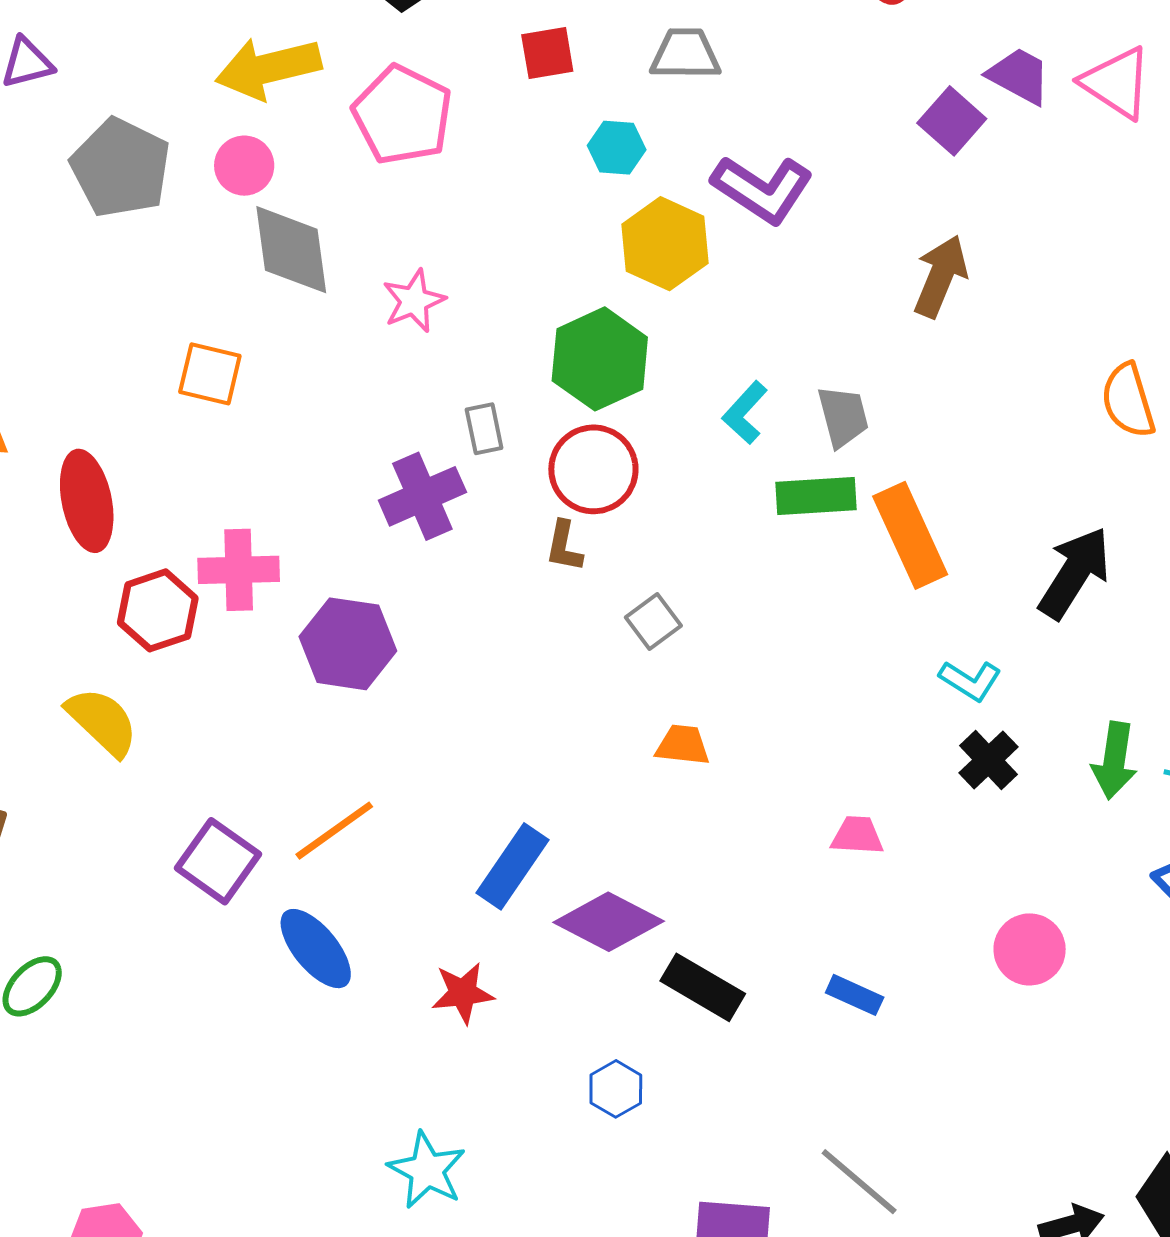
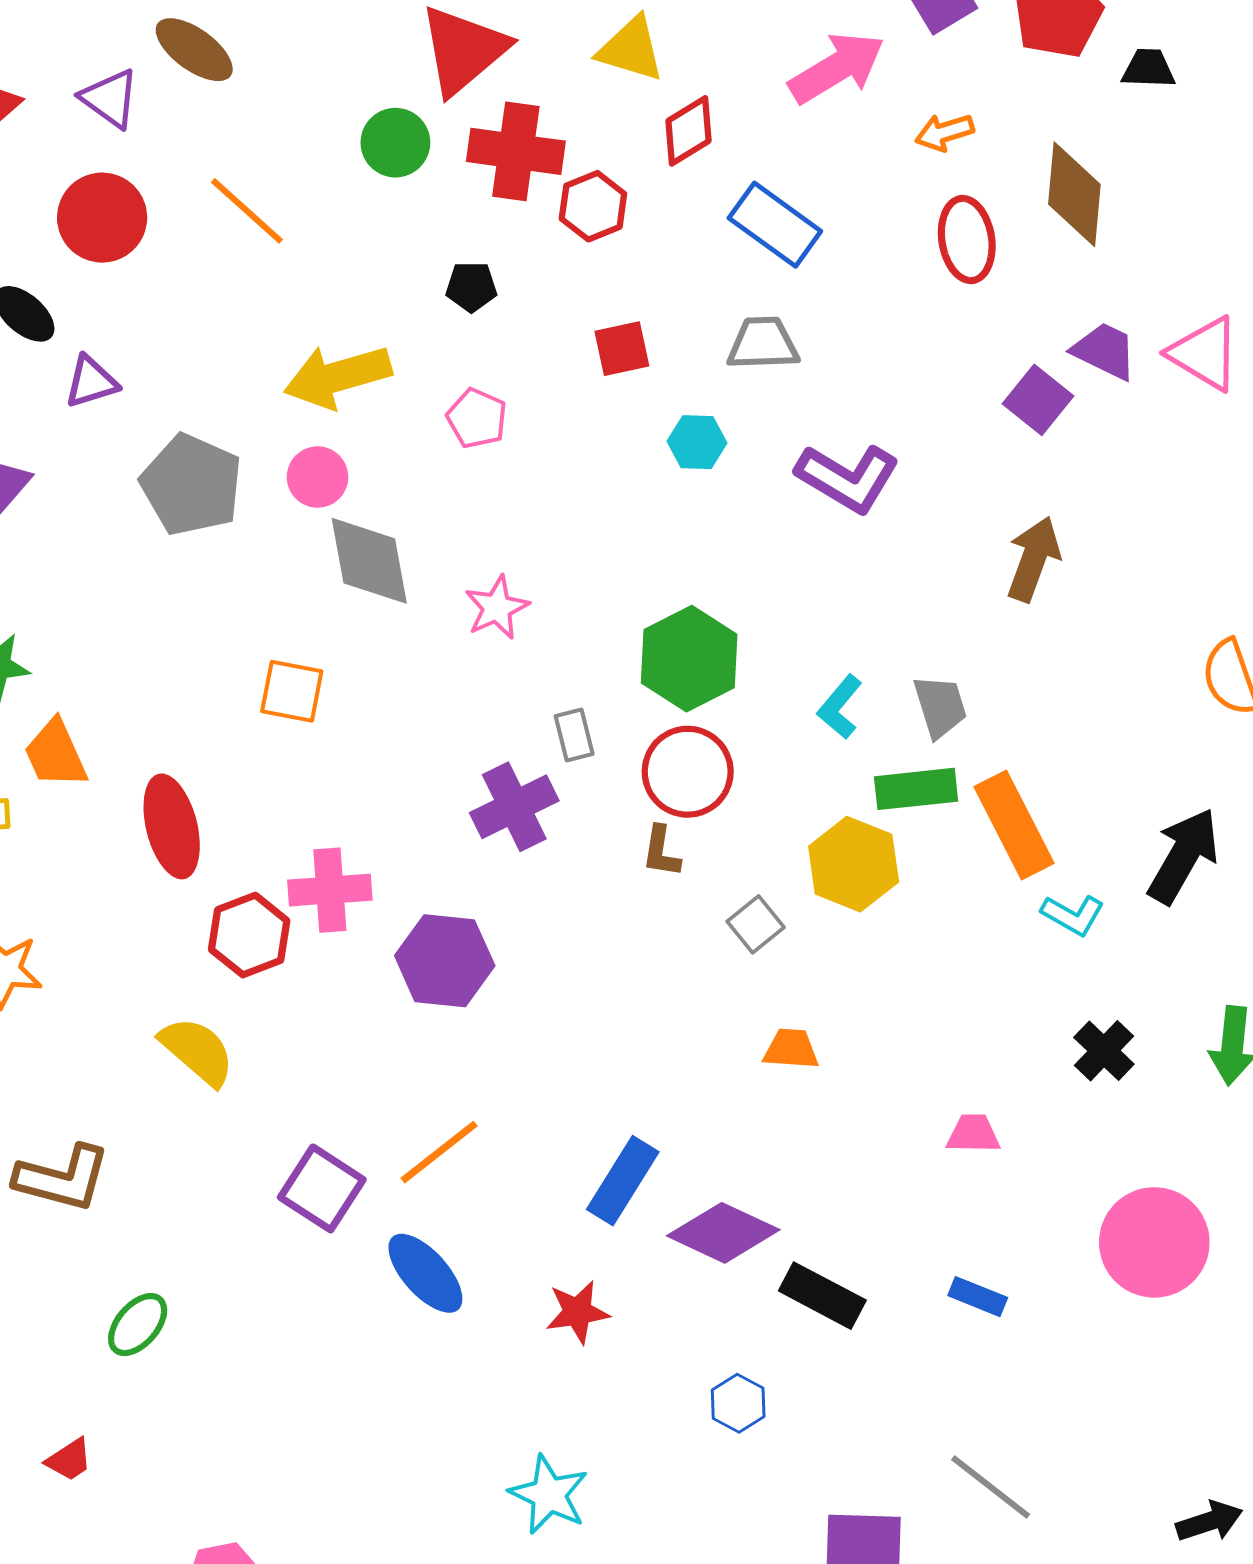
pink pentagon: (402, 115) -> (477, 418), size x0.6
yellow hexagon: (665, 244) -> (854, 864), moved
cyan L-shape: (970, 681) -> (1073, 915), moved
pink circle: (1030, 949) -> (1154, 1242), size x1.5

